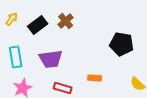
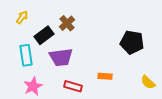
brown cross: (66, 21) -> (67, 23), moved
black rectangle: (38, 25) -> (44, 35), moved

